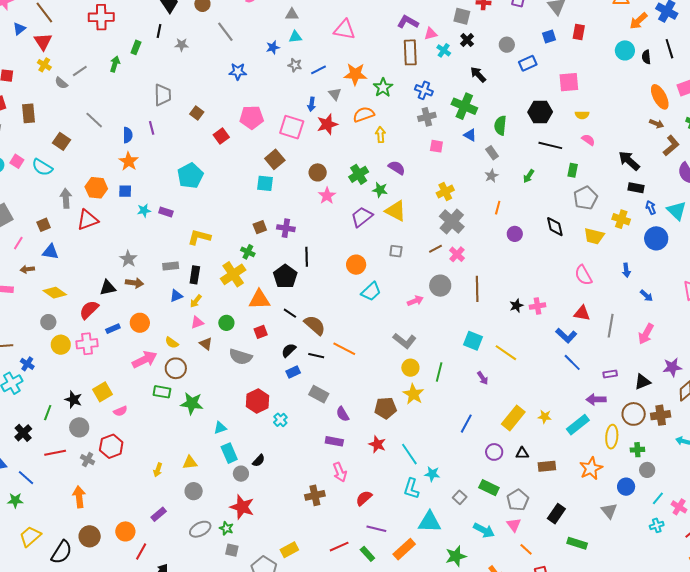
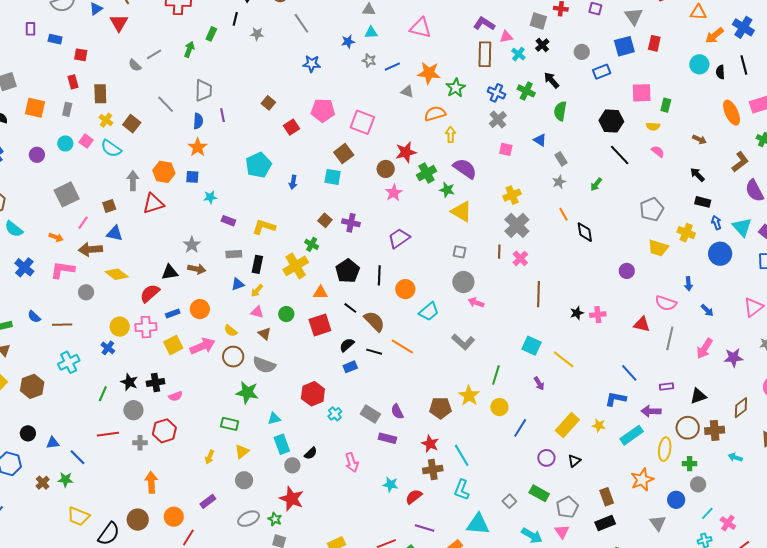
blue square: (549, 37) -> (624, 46), size x1.5
yellow cross: (44, 65) -> (106, 120), moved
gray triangle: (335, 94) -> (407, 92), turned -32
gray trapezoid: (163, 95) -> (203, 90), moved
blue arrow: (312, 104) -> (293, 182), moved
green cross: (464, 106) -> (526, 91), moved, size x0.7
gray cross: (427, 117) -> (498, 120), turned -30
red star: (327, 124) -> (406, 152), moved
brown arrow: (657, 124) -> (699, 139), moved
green semicircle: (500, 125) -> (560, 111), moved
black line: (550, 145) -> (620, 155), turned 30
black arrow: (629, 161) -> (697, 175), size x0.7
purple semicircle: (397, 168) -> (465, 169), size x1.4
green rectangle: (573, 170) -> (666, 105), moved
orange line: (498, 208) -> (564, 214), turned -48
purple rectangle: (166, 212) -> (228, 221), moved
purple trapezoid: (362, 217) -> (399, 238), moved
brown square: (260, 227) -> (325, 220), turned -32
black diamond: (555, 227) -> (585, 232), moved
purple circle: (515, 234) -> (627, 271), moved
brown line: (435, 249) -> (499, 252), turned -64
black line: (307, 257) -> (379, 275), moved
orange circle: (356, 265) -> (405, 289), moved
brown arrow: (27, 269) -> (90, 249), size x1.6
pink semicircle: (583, 275) -> (666, 303), moved, turned -45
gray circle: (440, 286) -> (463, 282), moved
cyan trapezoid: (371, 292) -> (429, 312), moved
orange triangle: (259, 300) -> (320, 293), size x0.7
pink arrow: (415, 301) -> (476, 302), turned -140
gray circle: (48, 322) -> (86, 292), moved
pink triangle: (197, 322) -> (257, 312), turned 32
red square: (261, 332) -> (320, 325), size x1.6
blue L-shape: (566, 336) -> (616, 399), moved, turned 145
gray semicircle: (241, 357) -> (264, 365), moved
blue cross: (27, 364) -> (108, 348), moved
purple star: (672, 367) -> (733, 358), moved
yellow circle: (410, 368) -> (499, 407), moved
yellow square: (103, 392) -> (173, 345), moved
green rectangle: (162, 392) -> (230, 424), moved
gray rectangle: (319, 394) -> (370, 414), moved
black cross: (23, 433) -> (156, 383), moved, turned 30
black triangle: (522, 453) -> (574, 461), turned -40
gray cross: (88, 460) -> (140, 443), turned -32
yellow triangle: (190, 463) -> (242, 451), turned -35
brown rectangle: (547, 466) -> (607, 497), moved, turned 72
pink arrow: (340, 472) -> (352, 462), moved
cyan star: (432, 474) -> (391, 484), moved
brown cross: (315, 495) -> (433, 470), moved
orange arrow: (79, 497) -> (151, 482), moved
black rectangle: (556, 514) -> (605, 523), turned 30
yellow trapezoid: (30, 536) -> (78, 516), turned -120

